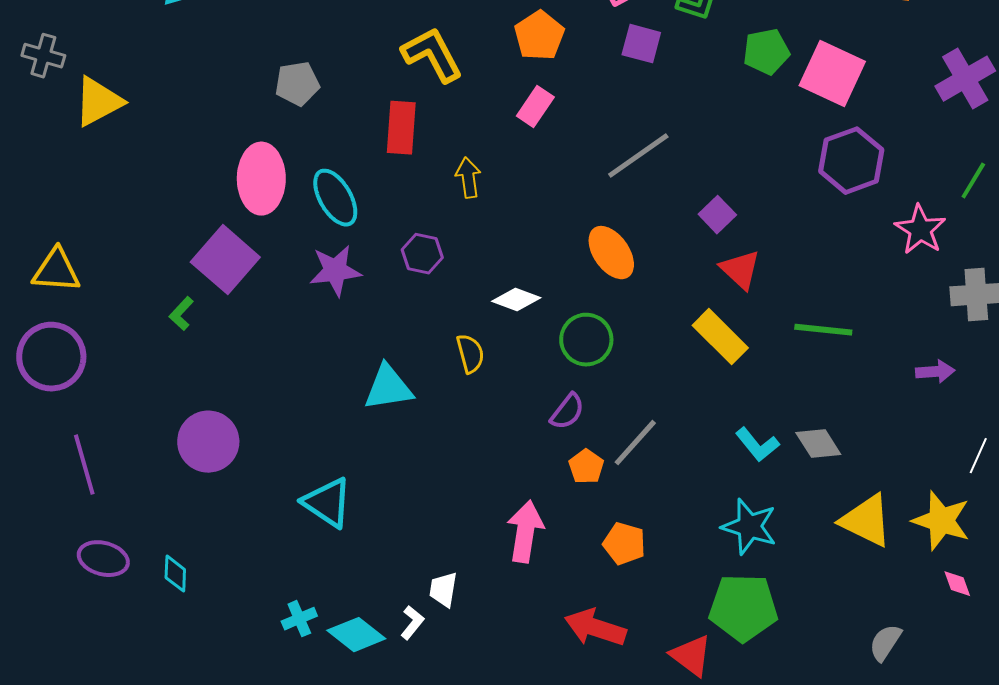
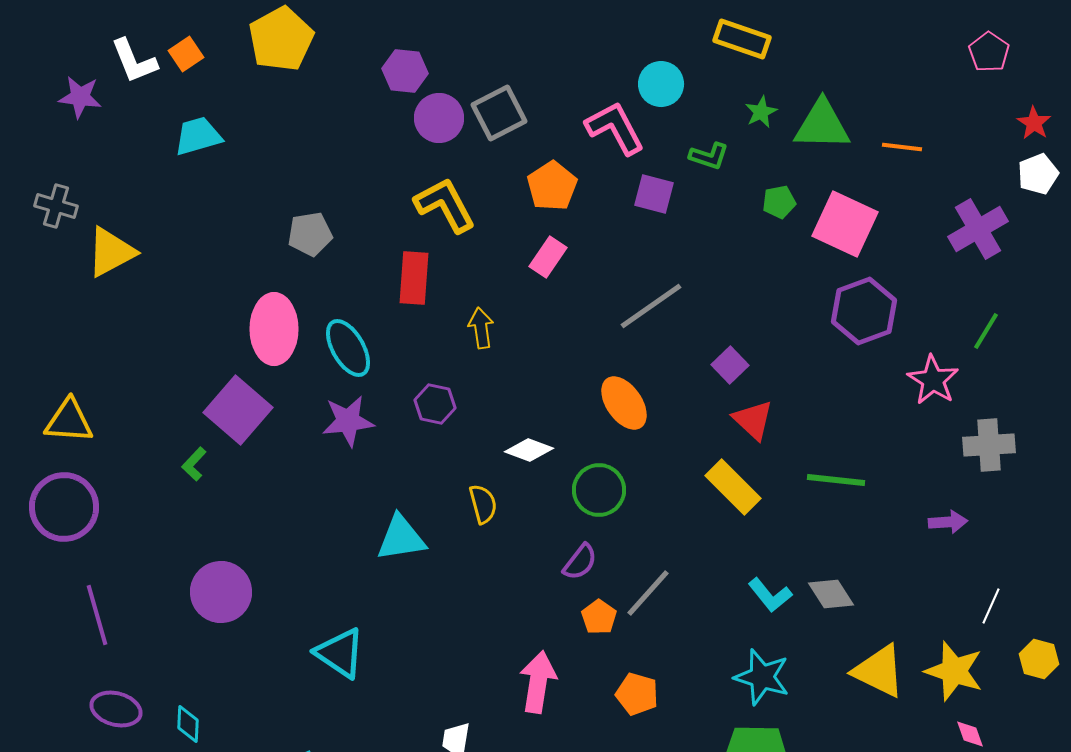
green pentagon: (766, 52) -> (779, 202), size x0.7

